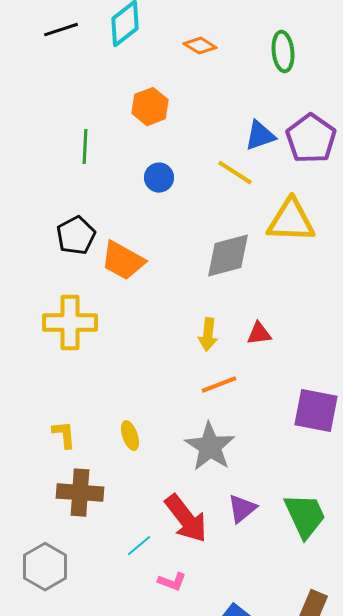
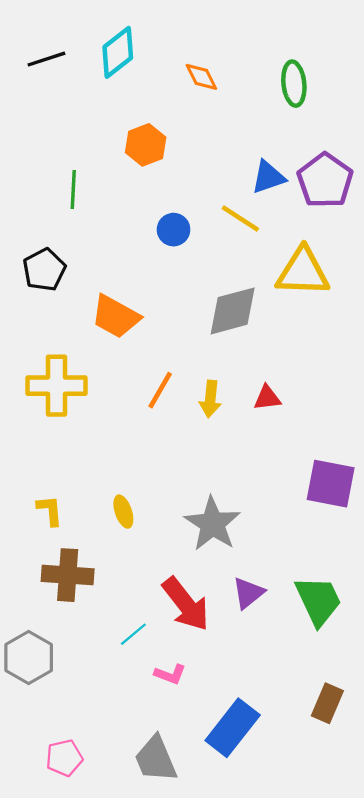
orange diamond: (200, 46) -> (201, 77), turned 32
blue circle: (159, 178) -> (174, 230), moved
black pentagon: (76, 236) -> (44, 270), moved
orange line: (219, 385) -> (160, 390), moved, turned -39

